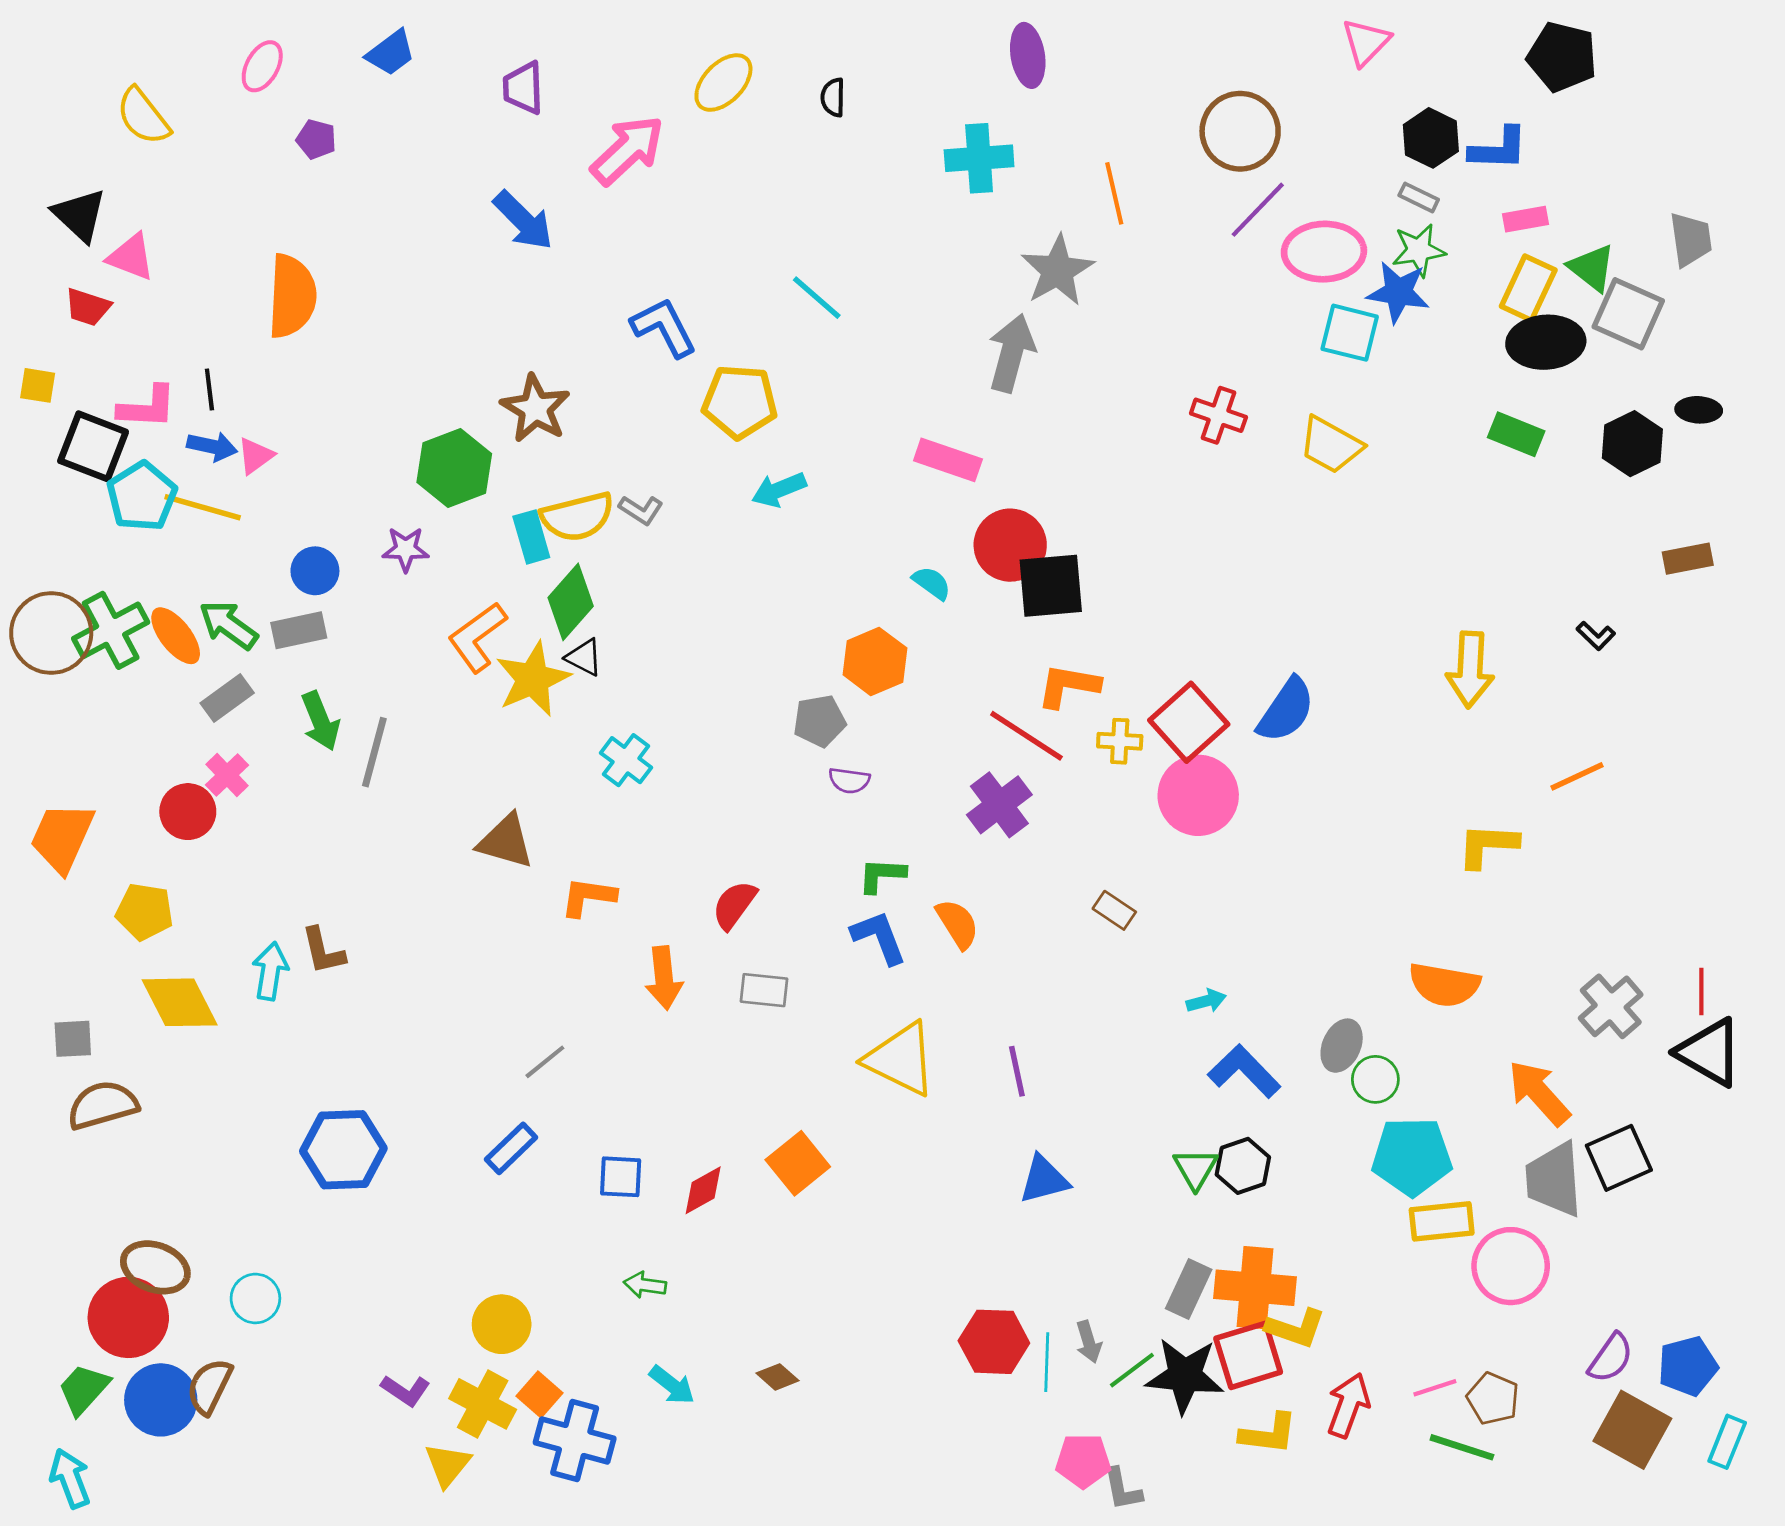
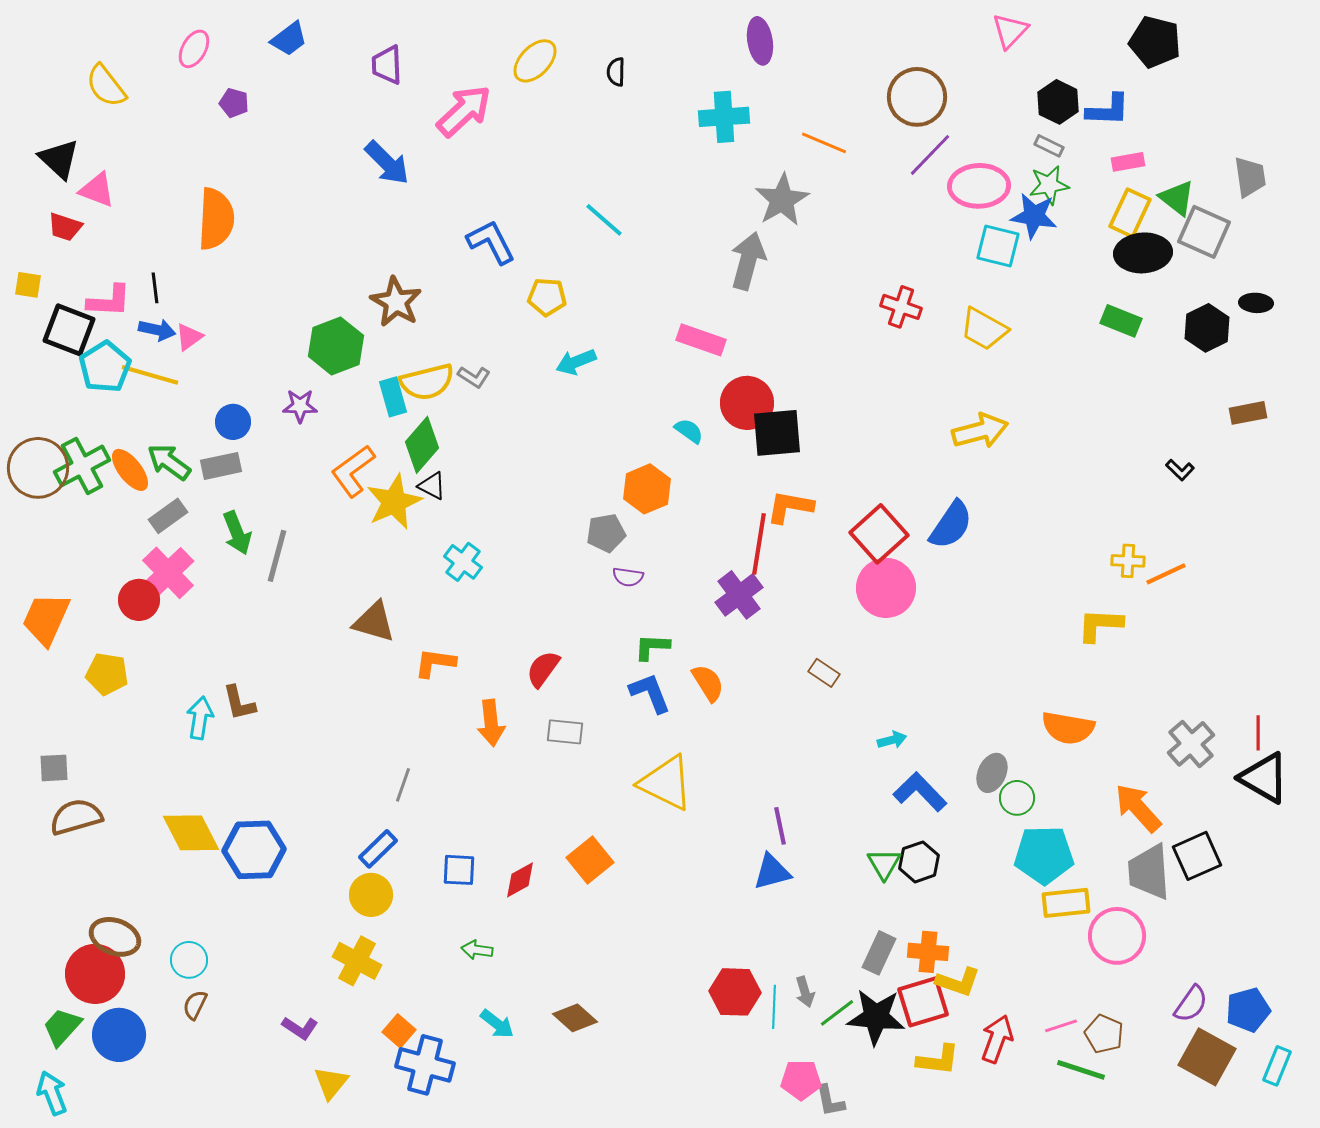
orange line: (1114, 193) -> (824, 143), turned -54
yellow pentagon: (740, 402) -> (547, 297), size x0.7
yellow arrow: (1470, 670) -> (980, 431), moved, turned -108
red line: (1026, 736) -> (759, 544), turned 66
yellow cross: (1120, 741) -> (1128, 561), moved
pink cross: (227, 775) -> (168, 573), size x1.6
yellow diamond: (180, 1002) -> (191, 833), moved
gray line: (545, 1062) -> (403, 785), turned -32
purple line: (1017, 1071) -> (780, 826), moved
orange cross: (1255, 1288) -> (928, 952), size x0.7
yellow circle: (502, 1324) -> (371, 895), moved
brown diamond: (778, 1377) -> (575, 1018), size x1.4
brown semicircle: (209, 1386) -> (195, 1005), moved, size x0.7
yellow cross: (483, 1404) -> (357, 961), moved

